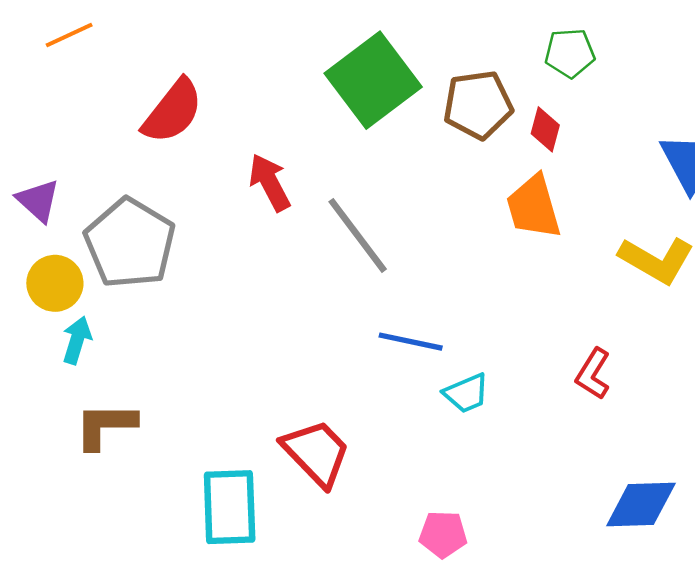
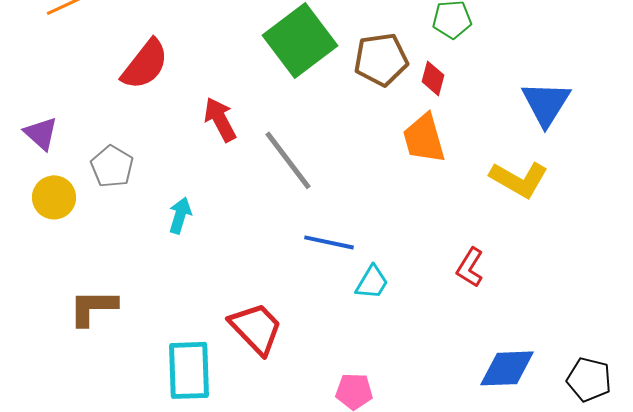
gray pentagon: (130, 243) -> (112, 166), size x0.6
cyan arrow: (77, 340) -> (180, 215), moved
cyan trapezoid: (466, 393) -> (372, 282), turned -36

